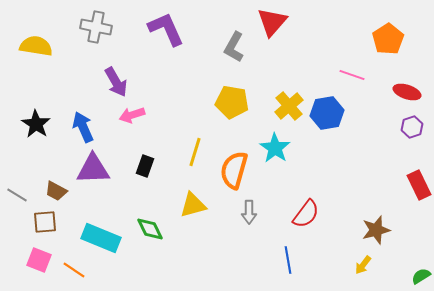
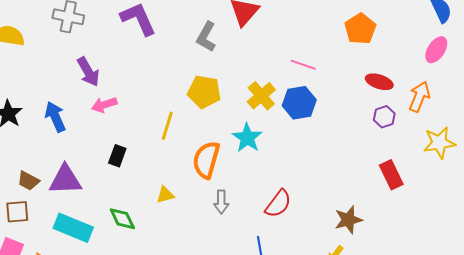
pink line: (352, 75) -> (303, 65), moved
yellow line: (195, 152) -> (167, 126), moved
purple triangle: (93, 169) -> (65, 180), moved
yellow triangle: (193, 205) -> (165, 195), size x0.7

